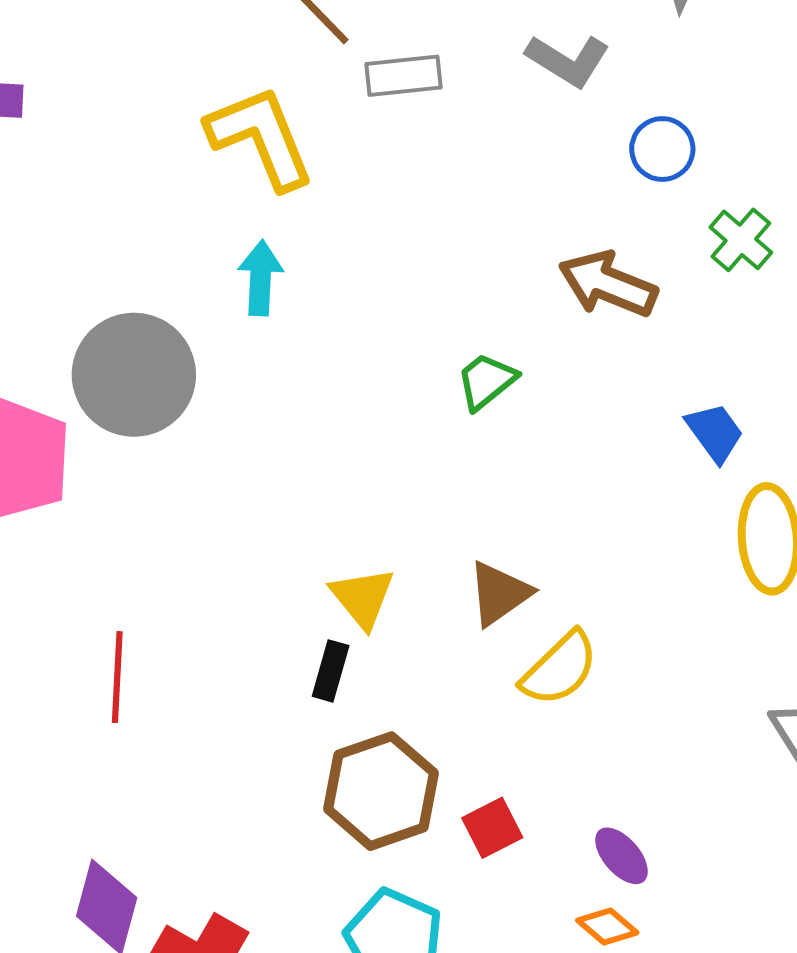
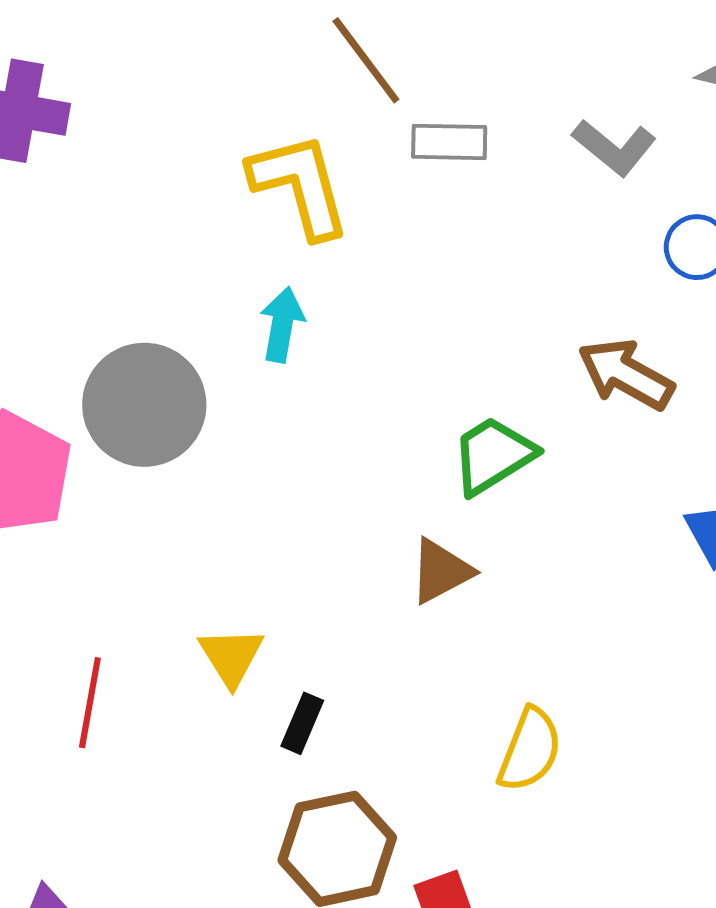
green trapezoid: (486, 381) -> (493, 455), size x1.4
brown triangle: (499, 593) -> (441, 571), moved
yellow triangle: (363, 598) -> (231, 656), moved
yellow semicircle: (560, 669) -> (530, 750), turned -32

